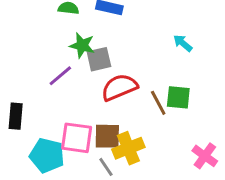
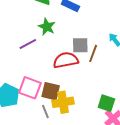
gray square: (99, 59) -> (80, 45), moved
green square: (178, 97) -> (106, 103), moved
brown line: (158, 103) -> (93, 53), moved, turned 36

